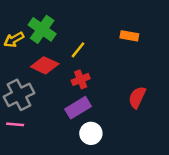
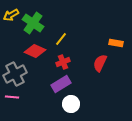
orange rectangle: (129, 36) -> (116, 43), moved
yellow arrow: (14, 40) -> (11, 15), moved
red semicircle: (137, 97) -> (100, 63), moved

